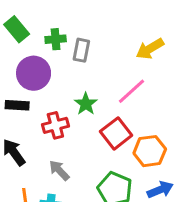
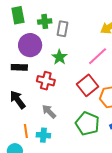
green rectangle: (17, 29) -> (18, 15), turned 30
green star: (86, 104) -> (59, 57), moved
red cross: (55, 125) -> (46, 81), turned 30

